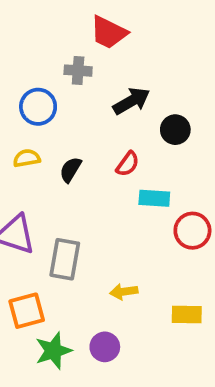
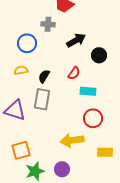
red circle: (192, 231) -> (93, 118), moved
gray rectangle: (65, 259) -> (42, 99), moved
yellow arrow: (124, 292) -> (72, 140), size x1.6

